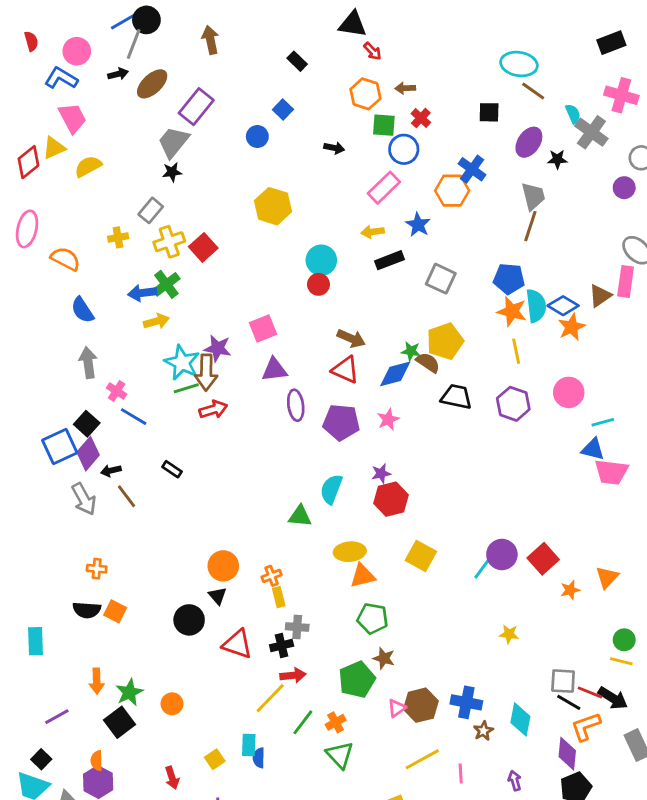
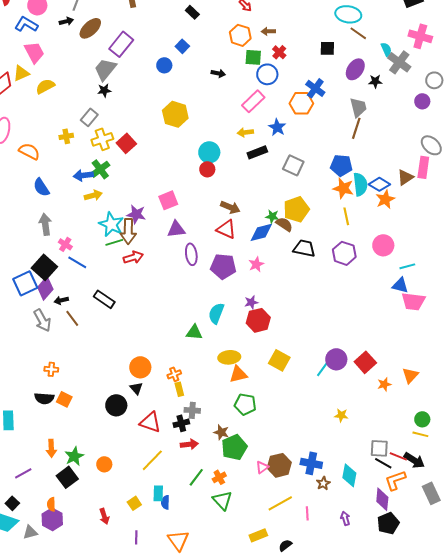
black square: (87, 424) -> (44, 267), size x1.4
black rectangle: (172, 469) -> (104, 299), size x1.5
brown star: (384, 658) -> (221, 432), moved
yellow line: (270, 698) -> (152, 460), moved

